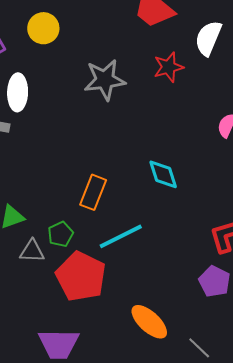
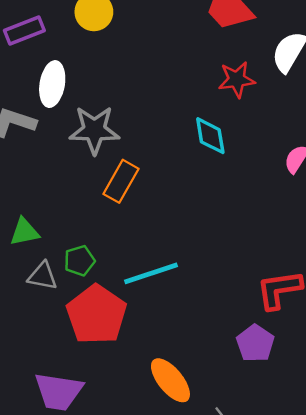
gray star: (105, 80) -> (94, 130), moved
cyan diamond: (163, 174) -> (210, 136), moved
orange rectangle: (93, 192) -> (121, 181), moved

